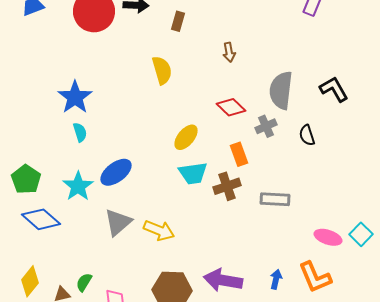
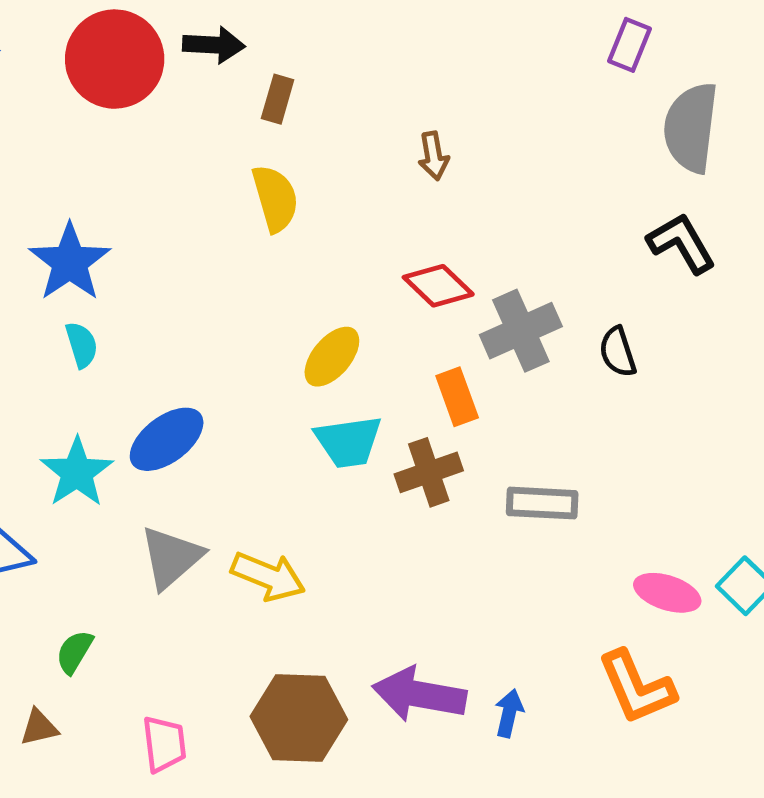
brown rectangle: (178, 21) -> (278, 99), moved
gray semicircle: (281, 90) -> (691, 128), moved
gray cross: (266, 126) -> (521, 331), size x1.5
blue arrow: (276, 279) -> (509, 713), moved
green semicircle: (84, 282) -> (74, 652), moved

